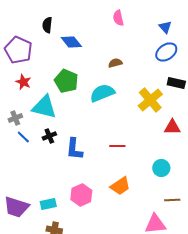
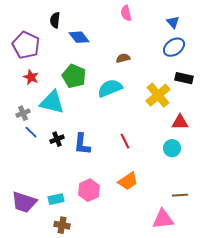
black cross: (49, 136) -> (57, 139), moved
red line: (117, 146) -> (125, 141), turned 63
cyan circle: (161, 168) -> (172, 148), moved

